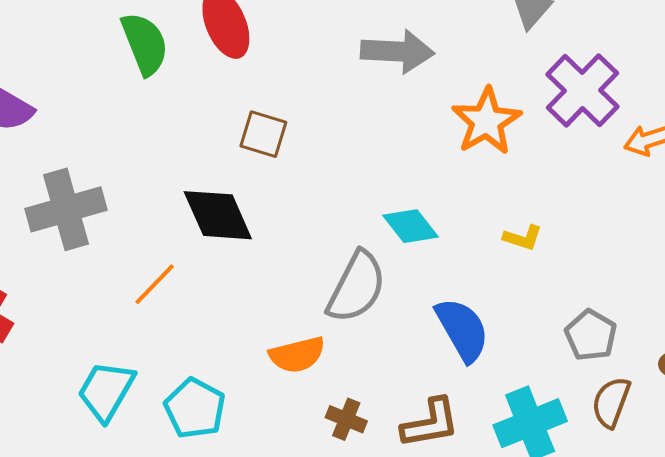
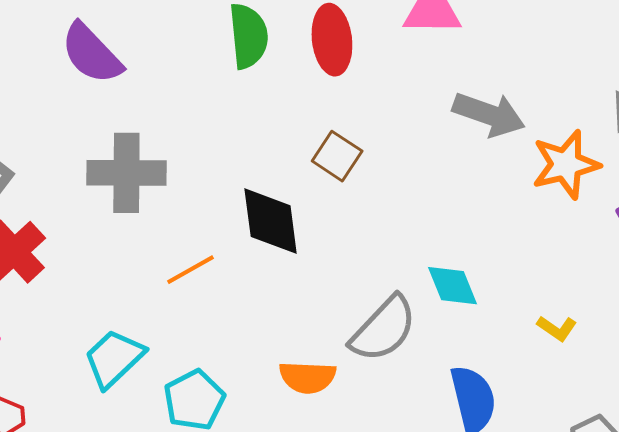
orange star: (486, 121) -> (566, 165), moved

